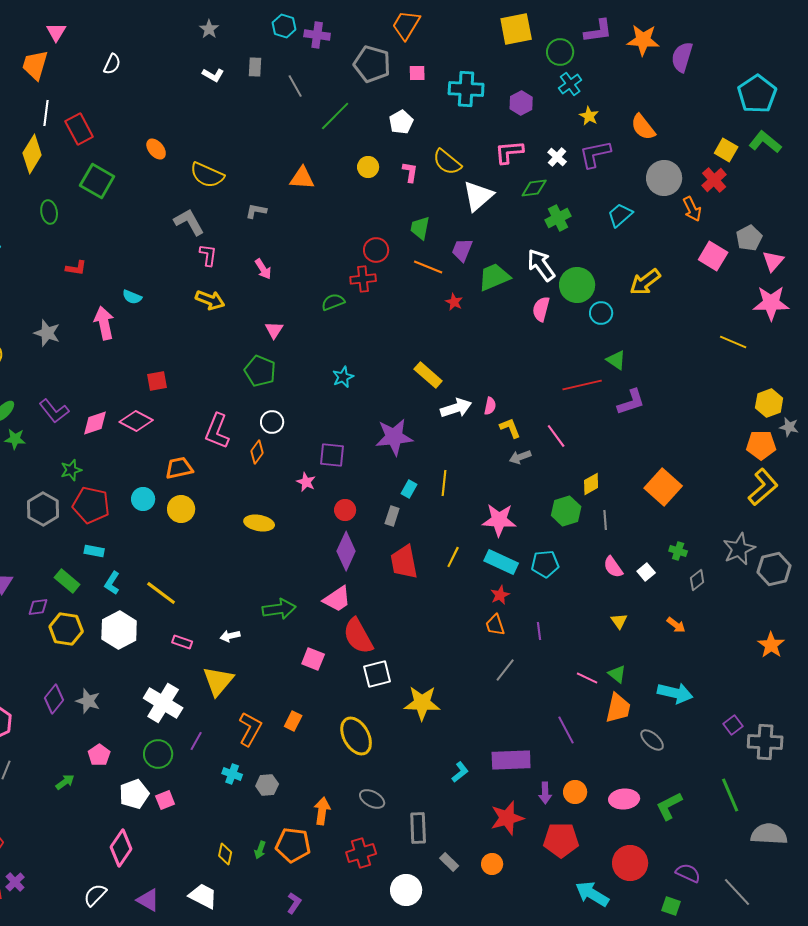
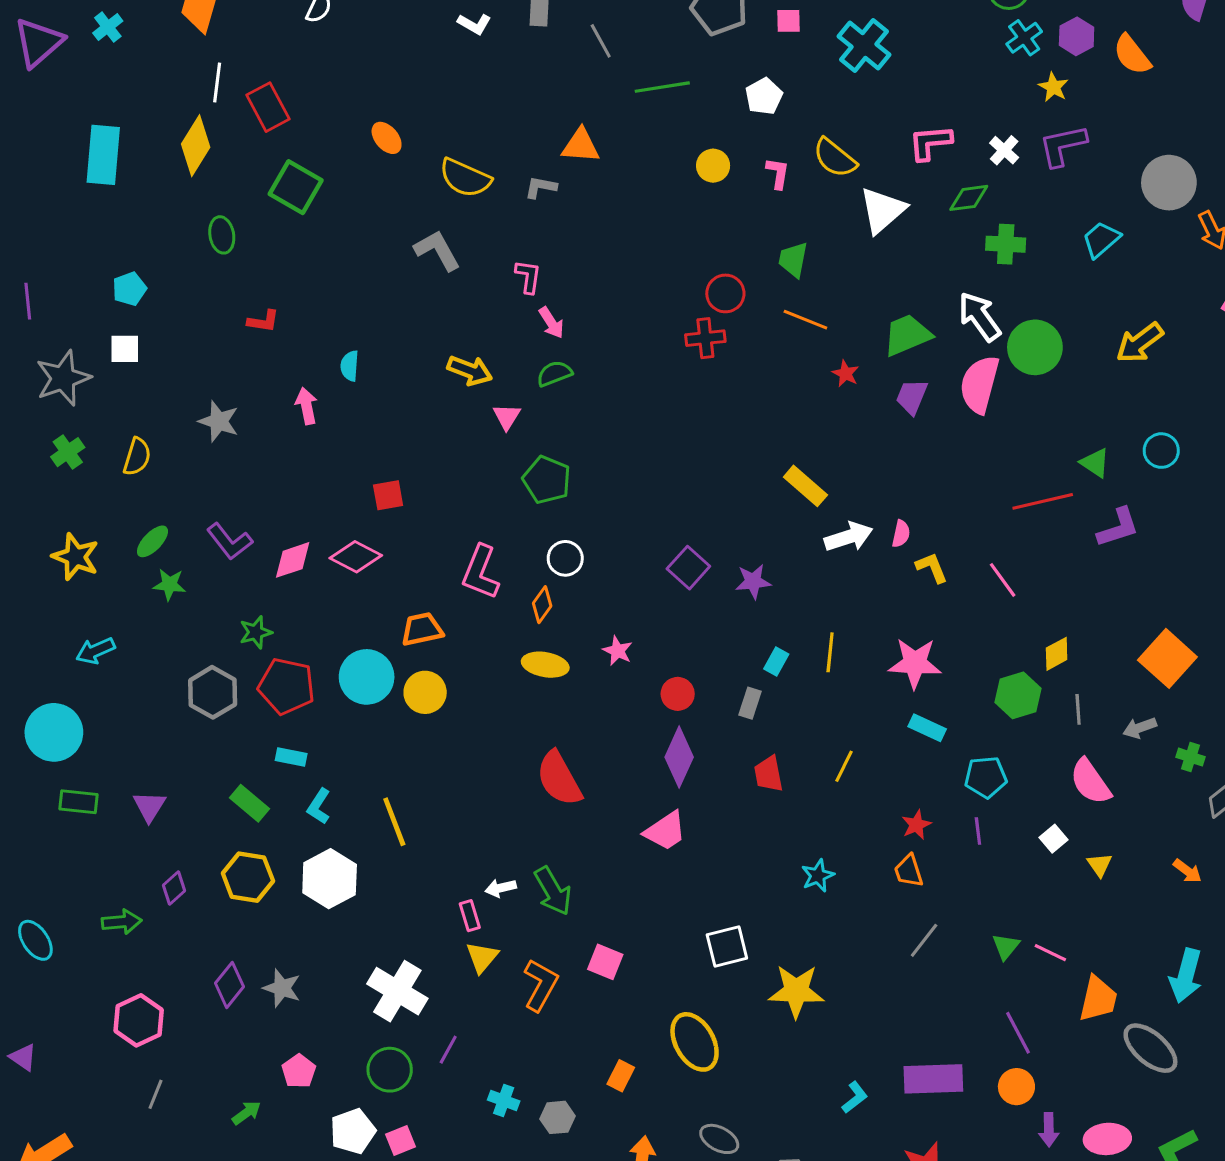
cyan cross: (466, 89) -> (864, 46), turned 36
purple hexagon: (521, 103) -> (1077, 36), moved
green line: (335, 116) -> (662, 87), turned 36
orange semicircle: (643, 127) -> (1132, 55), moved
orange triangle: (302, 178) -> (581, 146), moved
gray L-shape: (256, 211) -> (541, 187), moved
green cross: (558, 218) -> (1006, 244), turned 30
purple trapezoid: (462, 250) -> (912, 397), moved
pink L-shape: (208, 255) -> (528, 277), moved
cyan semicircle: (132, 297) -> (350, 366), turned 72
green semicircle: (333, 302) -> (554, 374), moved
pink semicircle: (541, 309) -> (980, 384), size x1.5
cyan circle: (601, 313) -> (1161, 451), moved
pink arrow: (104, 323) -> (306, 406), size x0.7
pink triangle: (274, 330) -> (507, 417), moved
cyan star: (343, 377) -> (818, 876), moved
purple star: (394, 437) -> (753, 581), size x0.6
purple square: (332, 455) -> (688, 568), moved, turned 36
gray arrow: (520, 457) -> (1140, 728), moved
cyan circle: (143, 499) -> (367, 677), size x1.5
pink star: (499, 520) -> (915, 663), moved
yellow ellipse: (259, 523) -> (545, 665), moved
red trapezoid: (404, 562) -> (769, 774), size x0.7
cyan rectangle: (501, 562) -> (927, 728), moved, size x0.7
pink semicircle: (613, 567) -> (1090, 782), size x1.4
white square: (646, 572) -> (1053, 839), moved
yellow line: (161, 593) -> (394, 822), turned 32
purple diamond: (38, 607) -> (174, 888), moved, turned -35
green arrow: (279, 609) -> (553, 891), moved, turned 68
purple line: (539, 631) -> (978, 831), moved
red semicircle: (358, 636) -> (559, 779), moved
pink rectangle: (182, 642) -> (470, 916), moved, turned 54
pink square: (313, 659) -> (605, 962), moved
green triangle: (617, 674) -> (1006, 946), moved, turned 30
yellow triangle: (218, 681) -> (482, 957), size x0.7
cyan arrow: (675, 693) -> (1186, 976), turned 92
orange rectangle: (293, 721) -> (621, 1076), moved
orange L-shape: (250, 729) -> (541, 985), moved
gray ellipse: (652, 740) -> (1150, 1048), size x1.5
orange circle: (575, 792) -> (1016, 1087), moved
purple arrow: (545, 793) -> (1049, 1130), moved

